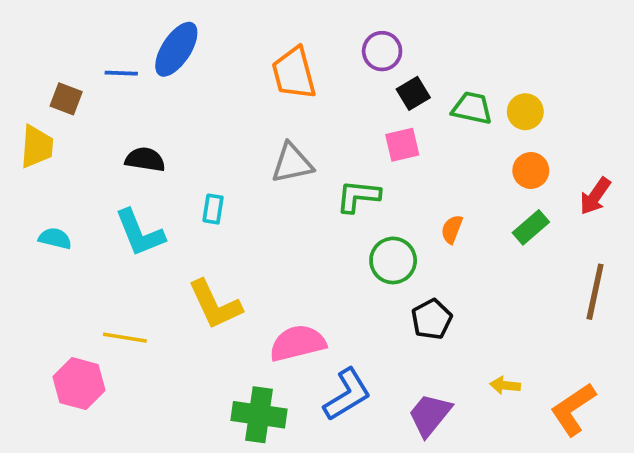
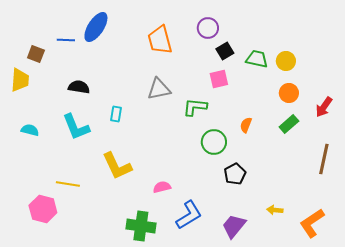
pink semicircle: (298, 343) -> (162, 187), size x0.6

